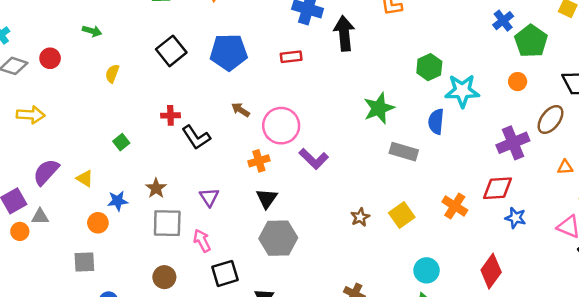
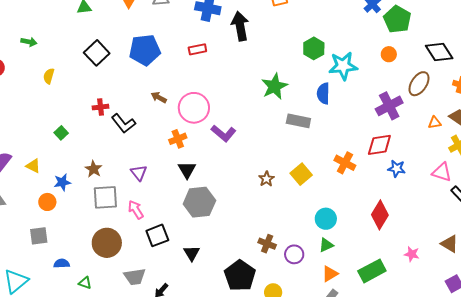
brown circle: (164, 277) -> (107, 243), size x1.5

